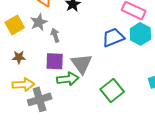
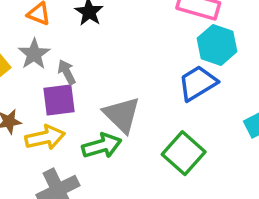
blue trapezoid: (113, 37) -> (198, 83), moved
purple square: (55, 61) -> (59, 100), moved
yellow arrow: (23, 85) -> (45, 137), moved

